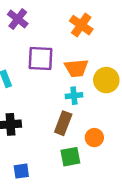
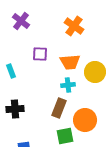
purple square: (40, 59) -> (40, 54), size x0.7
orange circle: (94, 138) -> (85, 120), size x1.5

